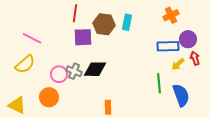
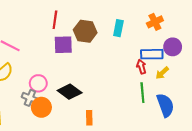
cyan rectangle: (127, 22) -> (118, 28), moved
red arrow: (195, 58) -> (141, 67), moved
black diamond: (95, 69) -> (70, 92), moved, turned 35
gray cross: (74, 71) -> (30, 98), moved
orange circle: (49, 97) -> (41, 107), moved

